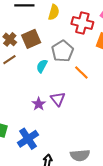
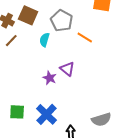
brown square: (31, 39) -> (28, 15), turned -30

